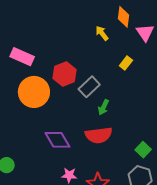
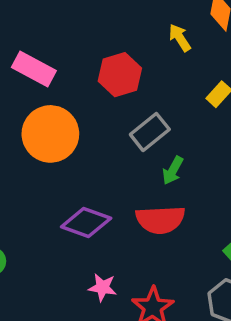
red hexagon: (65, 74) -> (120, 75), moved
purple diamond: (57, 140) -> (86, 223), turned -44

